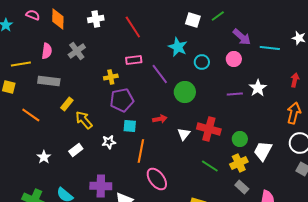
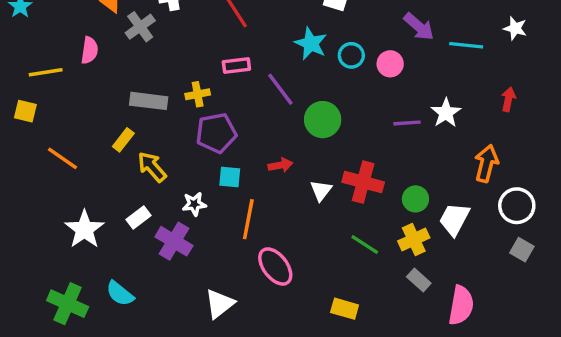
gray cross: (77, 51) -> (140, 27), moved
pink circle: (234, 59) -> (390, 64), moved
cyan circle: (202, 62) -> (351, 55), moved
gray rectangle: (49, 81) -> (149, 101), moved
orange arrow: (294, 113) -> (486, 163), moved
white star: (44, 157) -> (84, 229), size x1.6
purple cross: (101, 186) -> (174, 241), moved, turned 30

